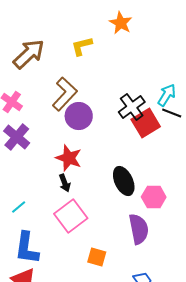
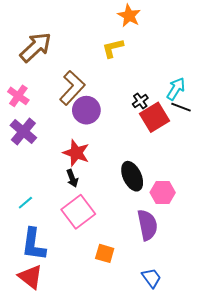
yellow L-shape: (82, 46) -> (113, 48), moved
black cross: (132, 107) -> (140, 101), size x0.6

